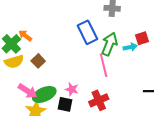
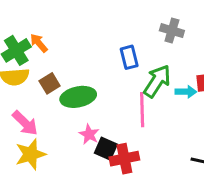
blue rectangle: (87, 32) -> (129, 57), size x0.7
green ellipse: (44, 94) -> (78, 97), moved
black square: (65, 104) -> (106, 149), moved

